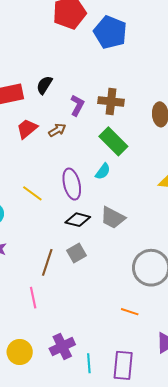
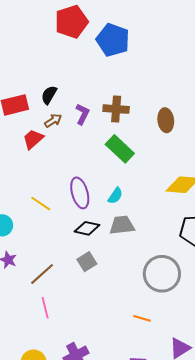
brown arrow: (57, 130) -> (53, 121), moved
cyan semicircle: (103, 171) -> (115, 196), moved
gray trapezoid: (113, 218) -> (122, 225), turned 148
brown line: (47, 262) -> (42, 274), moved, turned 32

